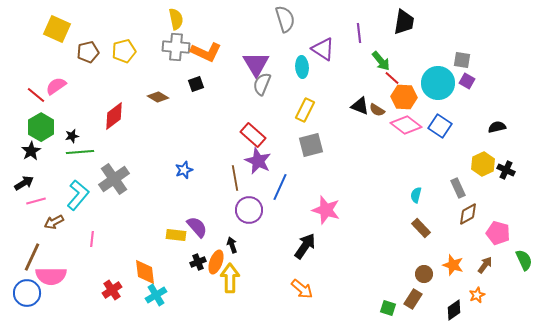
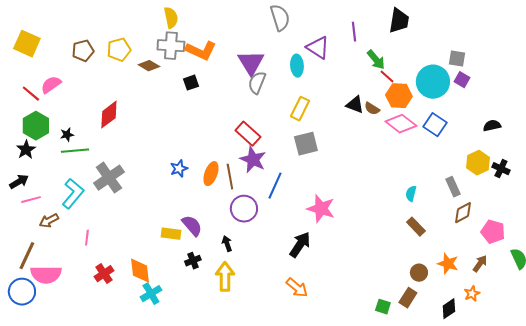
yellow square: (57, 29) -> (27, 44), moved
brown diamond: (158, 97) -> (149, 66), moved
orange ellipse: (216, 262) -> (211, 174), moved
red cross: (112, 290) -> (104, 274), moved

